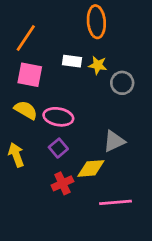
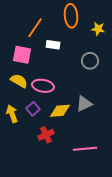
orange line: (26, 38) -> (35, 28), moved
yellow star: (98, 65) -> (98, 29), moved
purple square: (58, 148) -> (33, 109), moved
yellow diamond: (91, 168) -> (60, 111), moved

